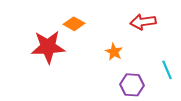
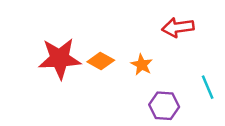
orange diamond: (74, 24) -> (101, 61), moved

